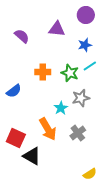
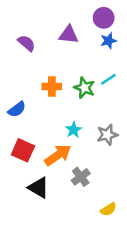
blue star: (85, 45) -> (108, 41), moved
gray star: (81, 98) -> (107, 135), moved
orange arrow: (48, 129) -> (58, 155), turned -95
gray cross: (78, 133) -> (81, 177), moved
red square: (16, 138) -> (23, 150), moved

